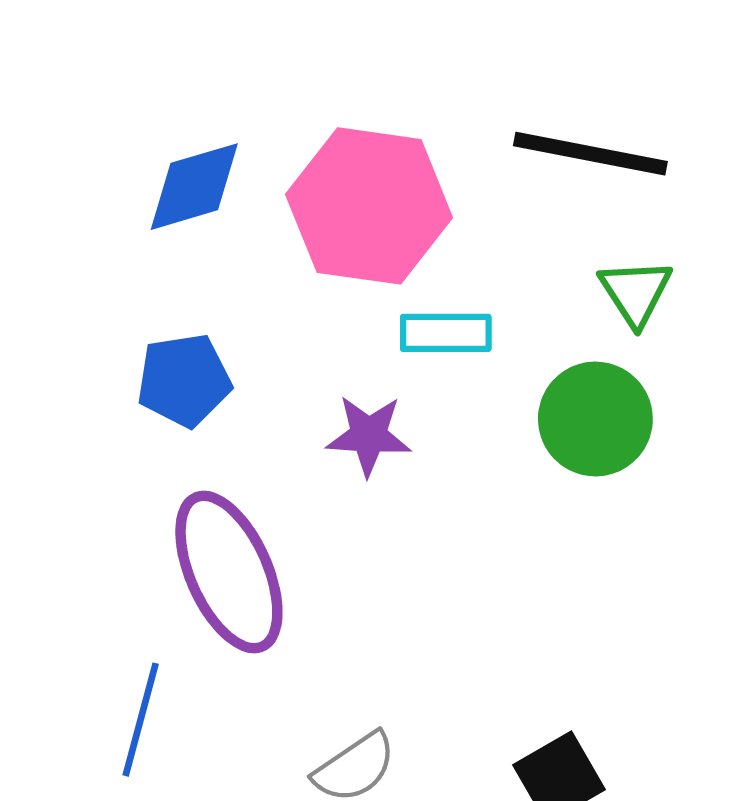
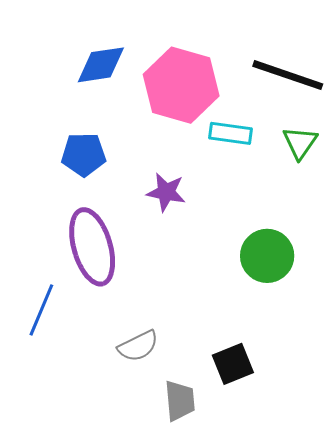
cyan rectangle: (446, 333) -> (231, 133), moved
green circle: (595, 419) -> (267, 256), moved

